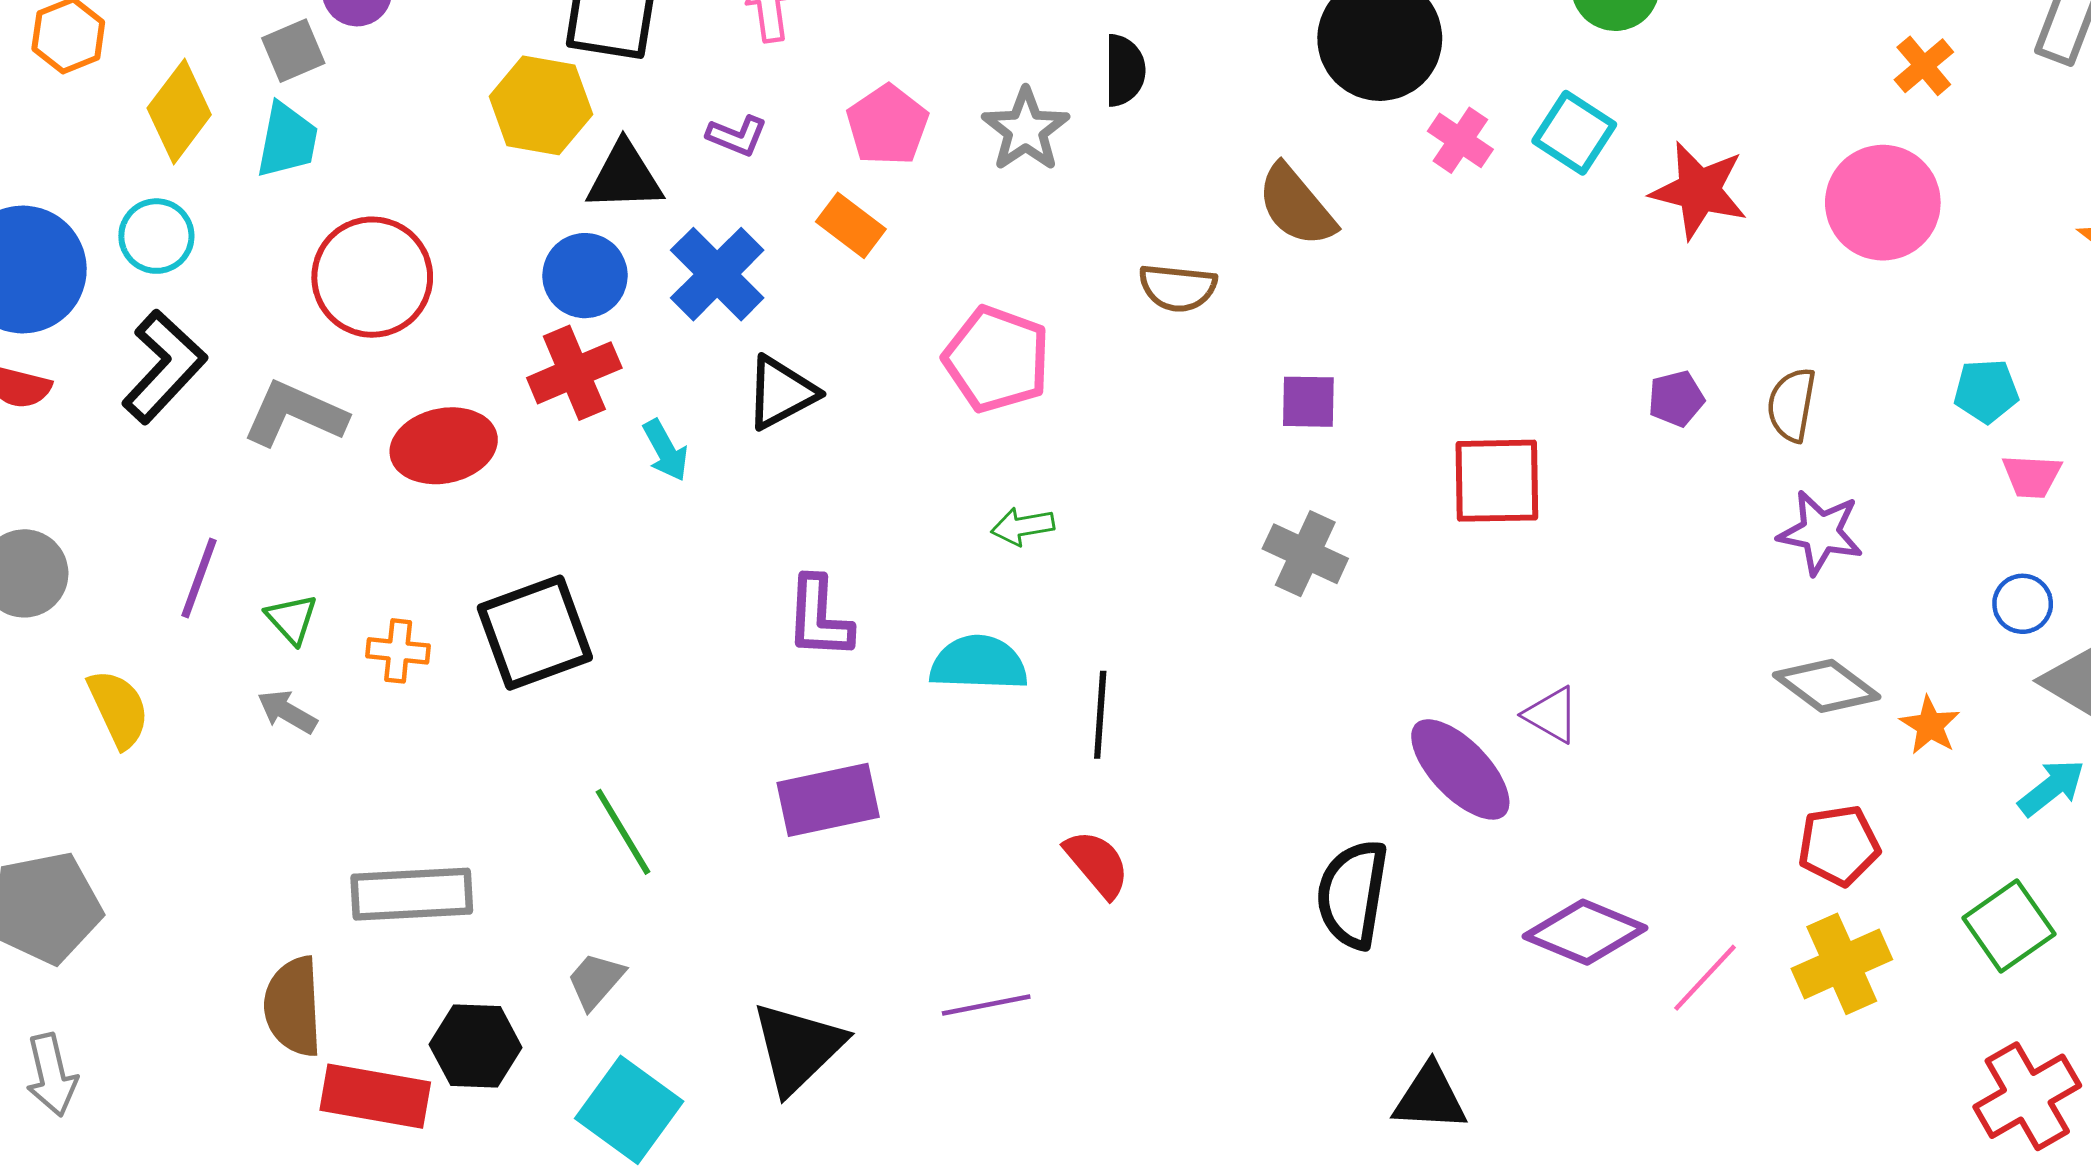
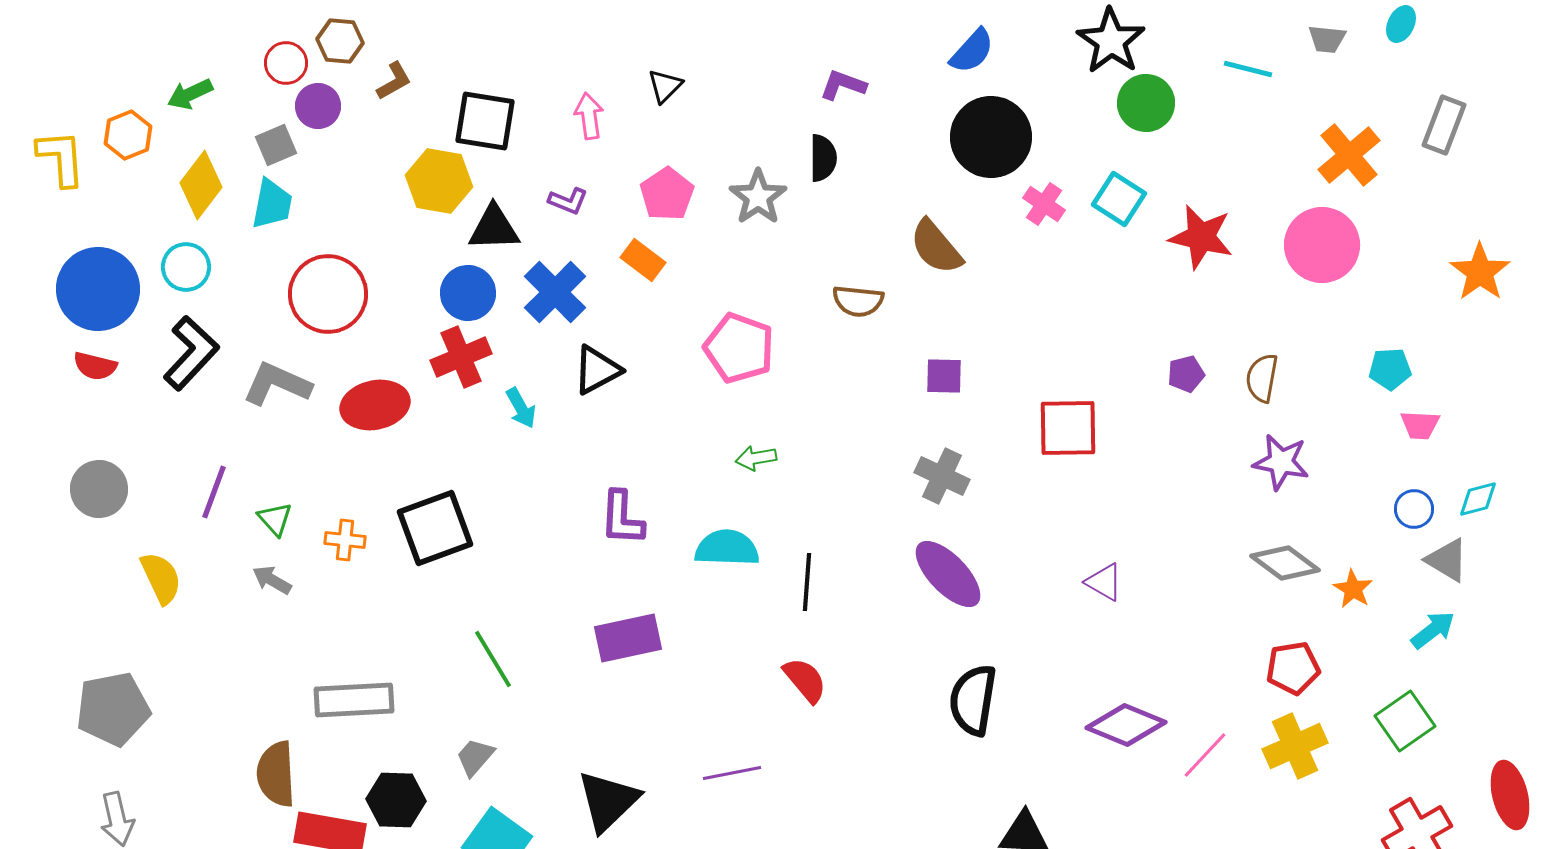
orange cross: (1924, 66) -> (1349, 155), size x1.6
purple ellipse: (1460, 769) -> (948, 574), moved

